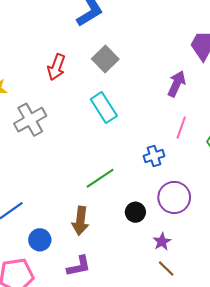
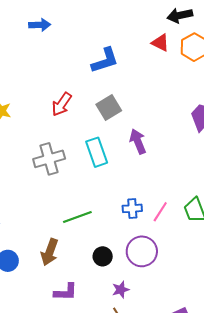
purple arrow: (177, 84) -> (138, 141), moved, turned -60
gray cross: (30, 120) -> (49, 159), moved
pink line: (181, 128) -> (160, 212), moved
purple L-shape: (79, 266) -> (66, 292), moved

